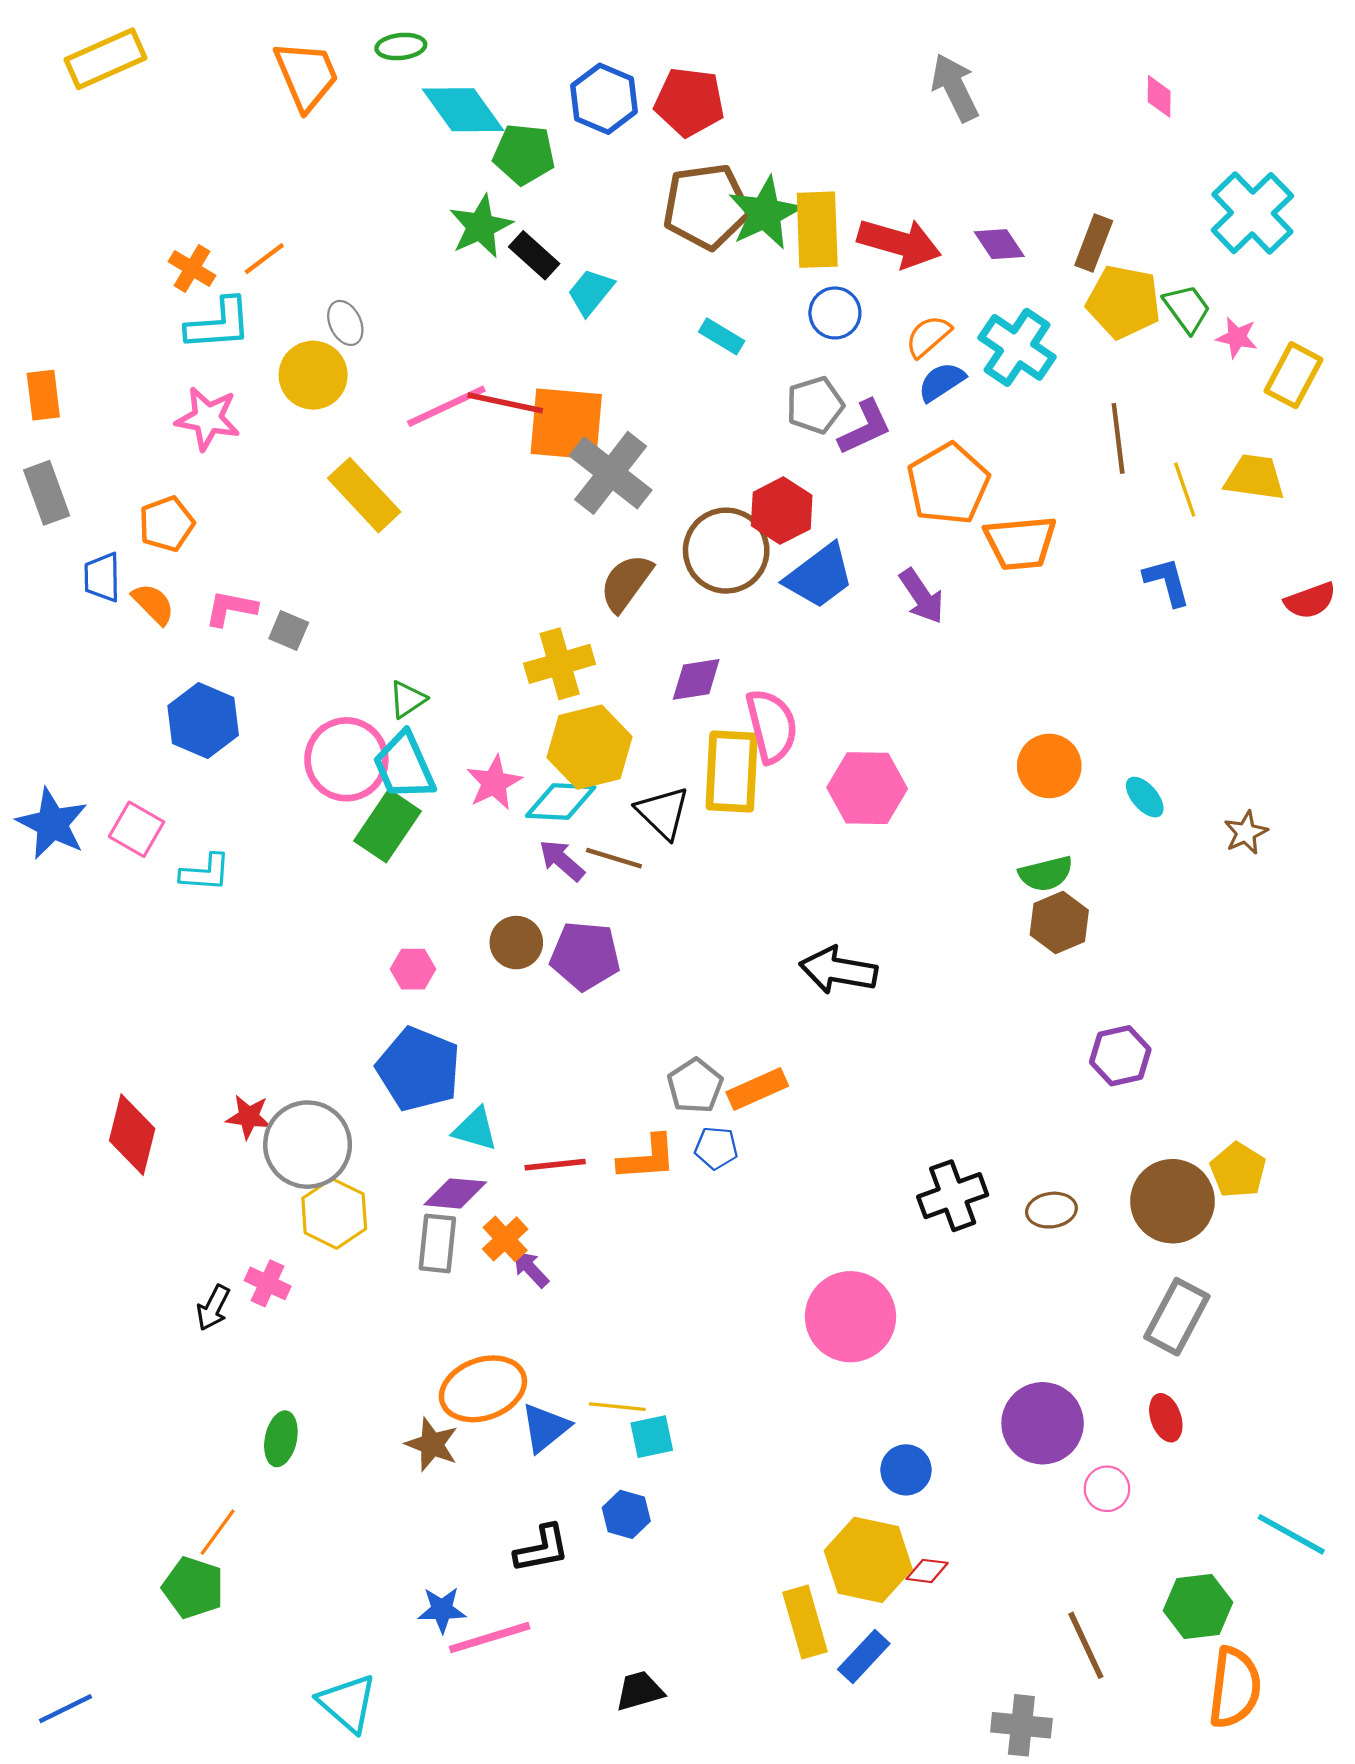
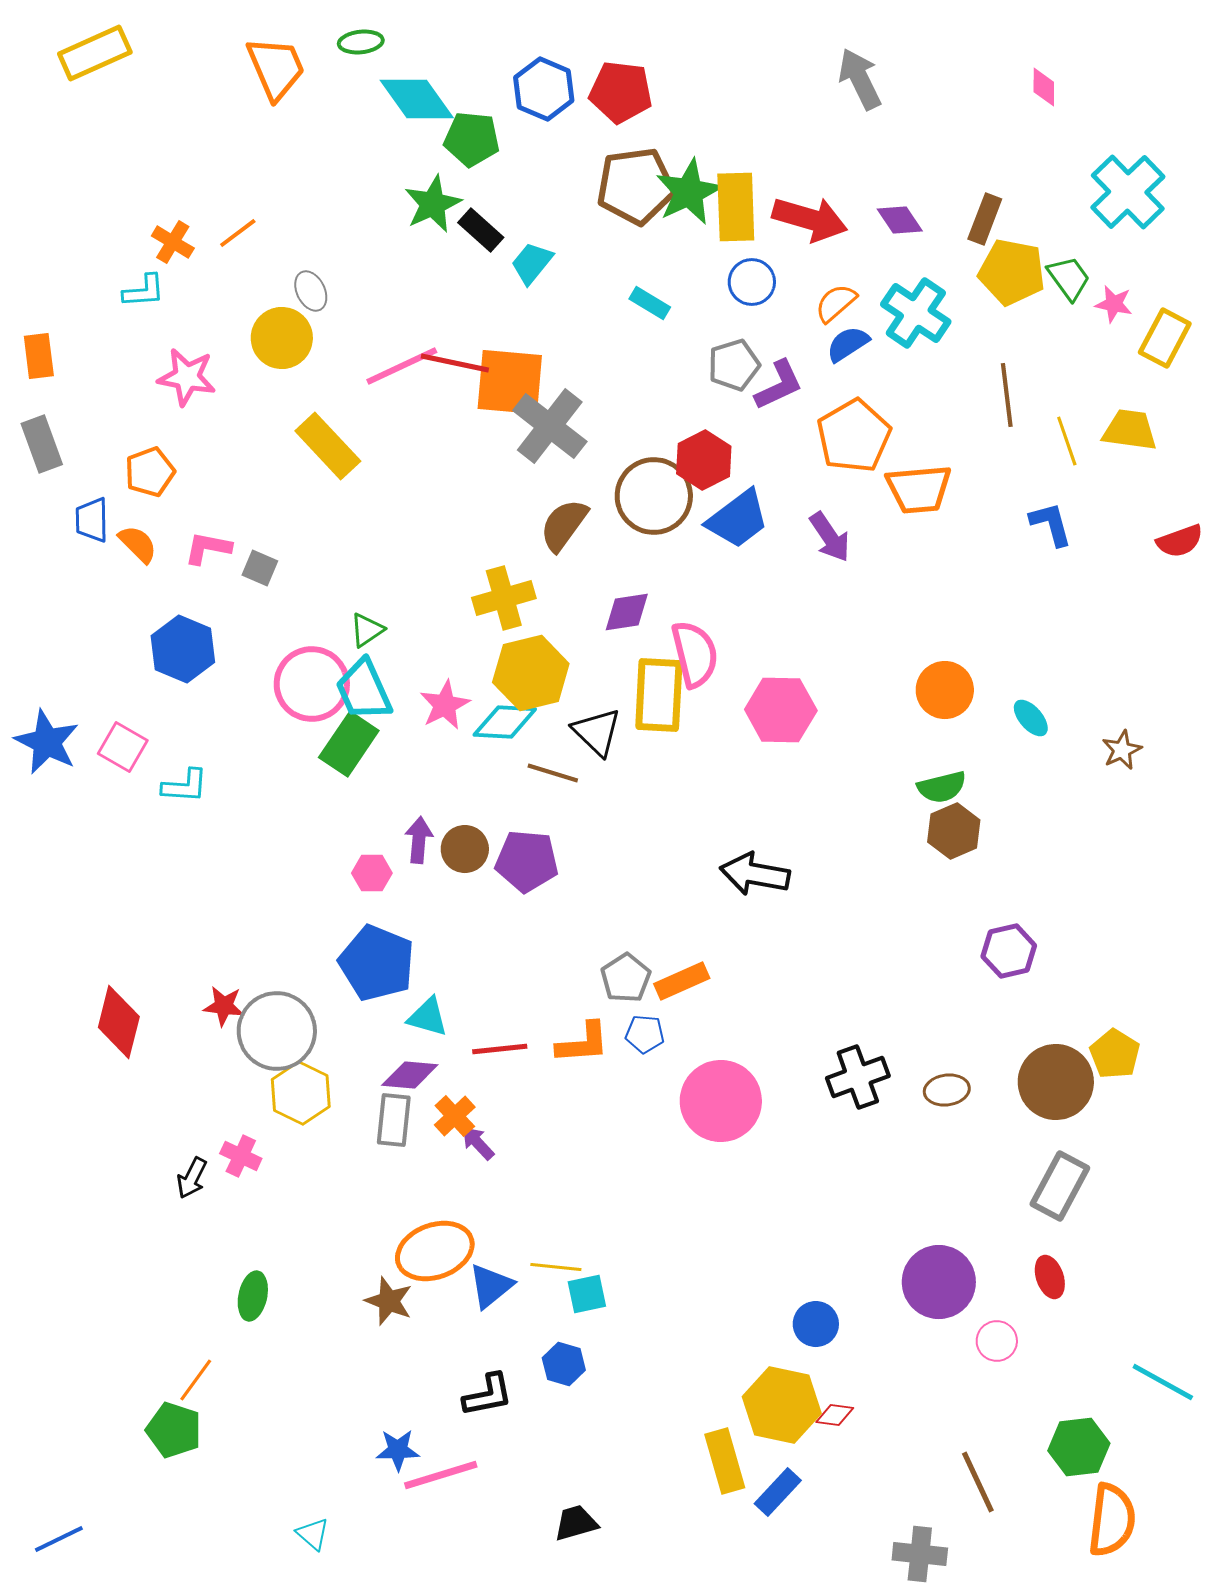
cyan L-shape: (219, 324) -> (144, 291), moved, size x0.7
purple arrow: (562, 860) -> (419, 840), moved, turned 54
pink circle: (850, 1317) -> (721, 1101), moved
cyan triangle: (348, 1703) -> (313, 1534), size x0.6

